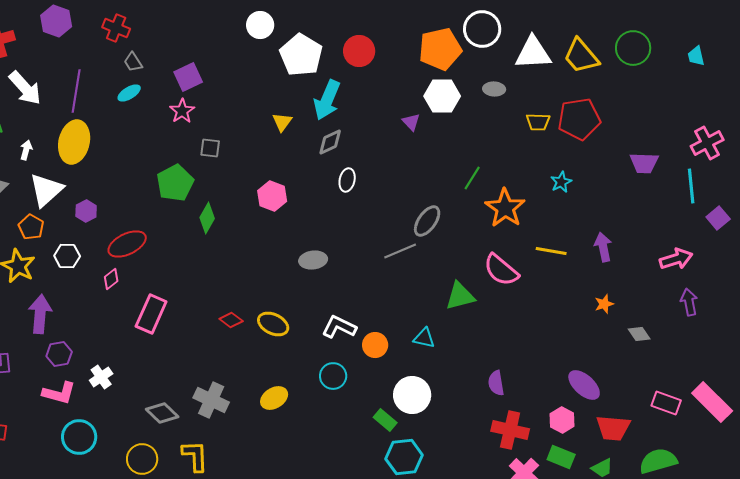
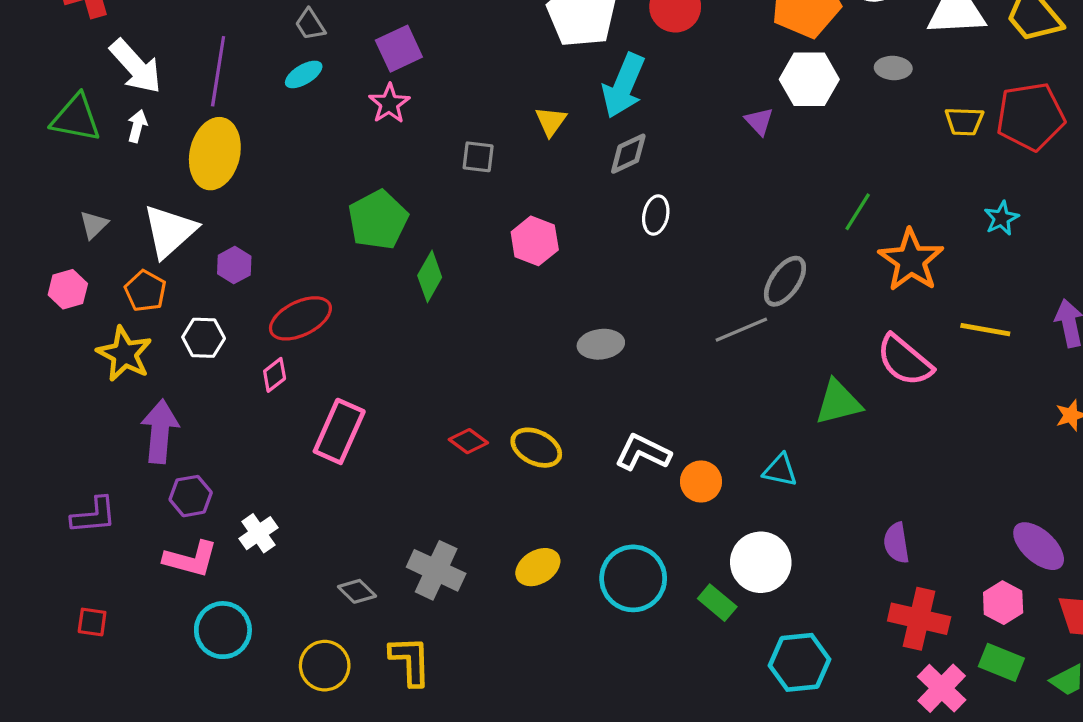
gray square: (210, 148) -> (478, 157), moved
white arrow: (26, 150) -> (137, 126), moved
cyan circle: (333, 376) -> (633, 578), moved, size x1.5
gray diamond: (162, 413) -> (357, 591), size x0.7
cyan hexagon: (404, 457) -> (800, 662), moved

